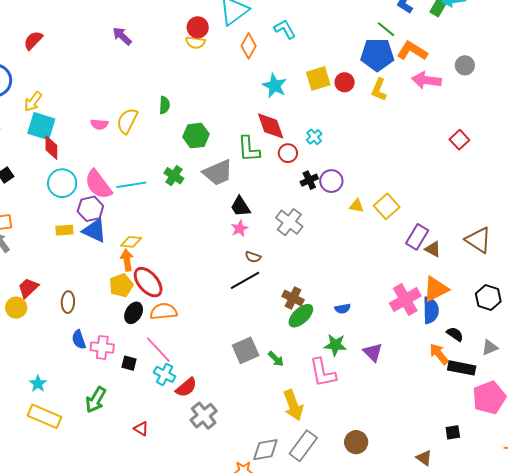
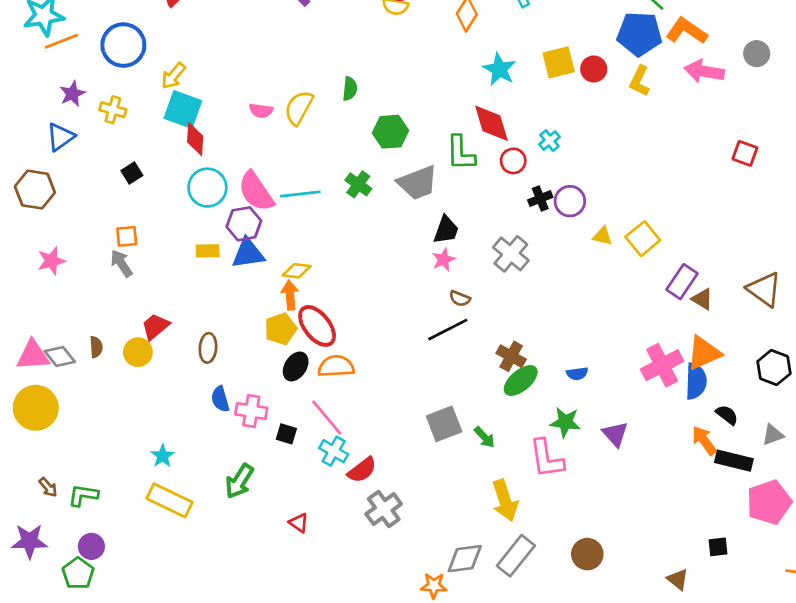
red square: (459, 140) -> (745, 153), turned -30
black trapezoid: (240, 206) -> (446, 230), turned -130
blue triangle: (94, 231) -> (248, 253), turned -36

